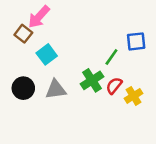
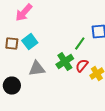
brown square: (23, 34) -> (12, 44), moved, turned -32
black circle: (23, 88) -> (12, 86), moved

